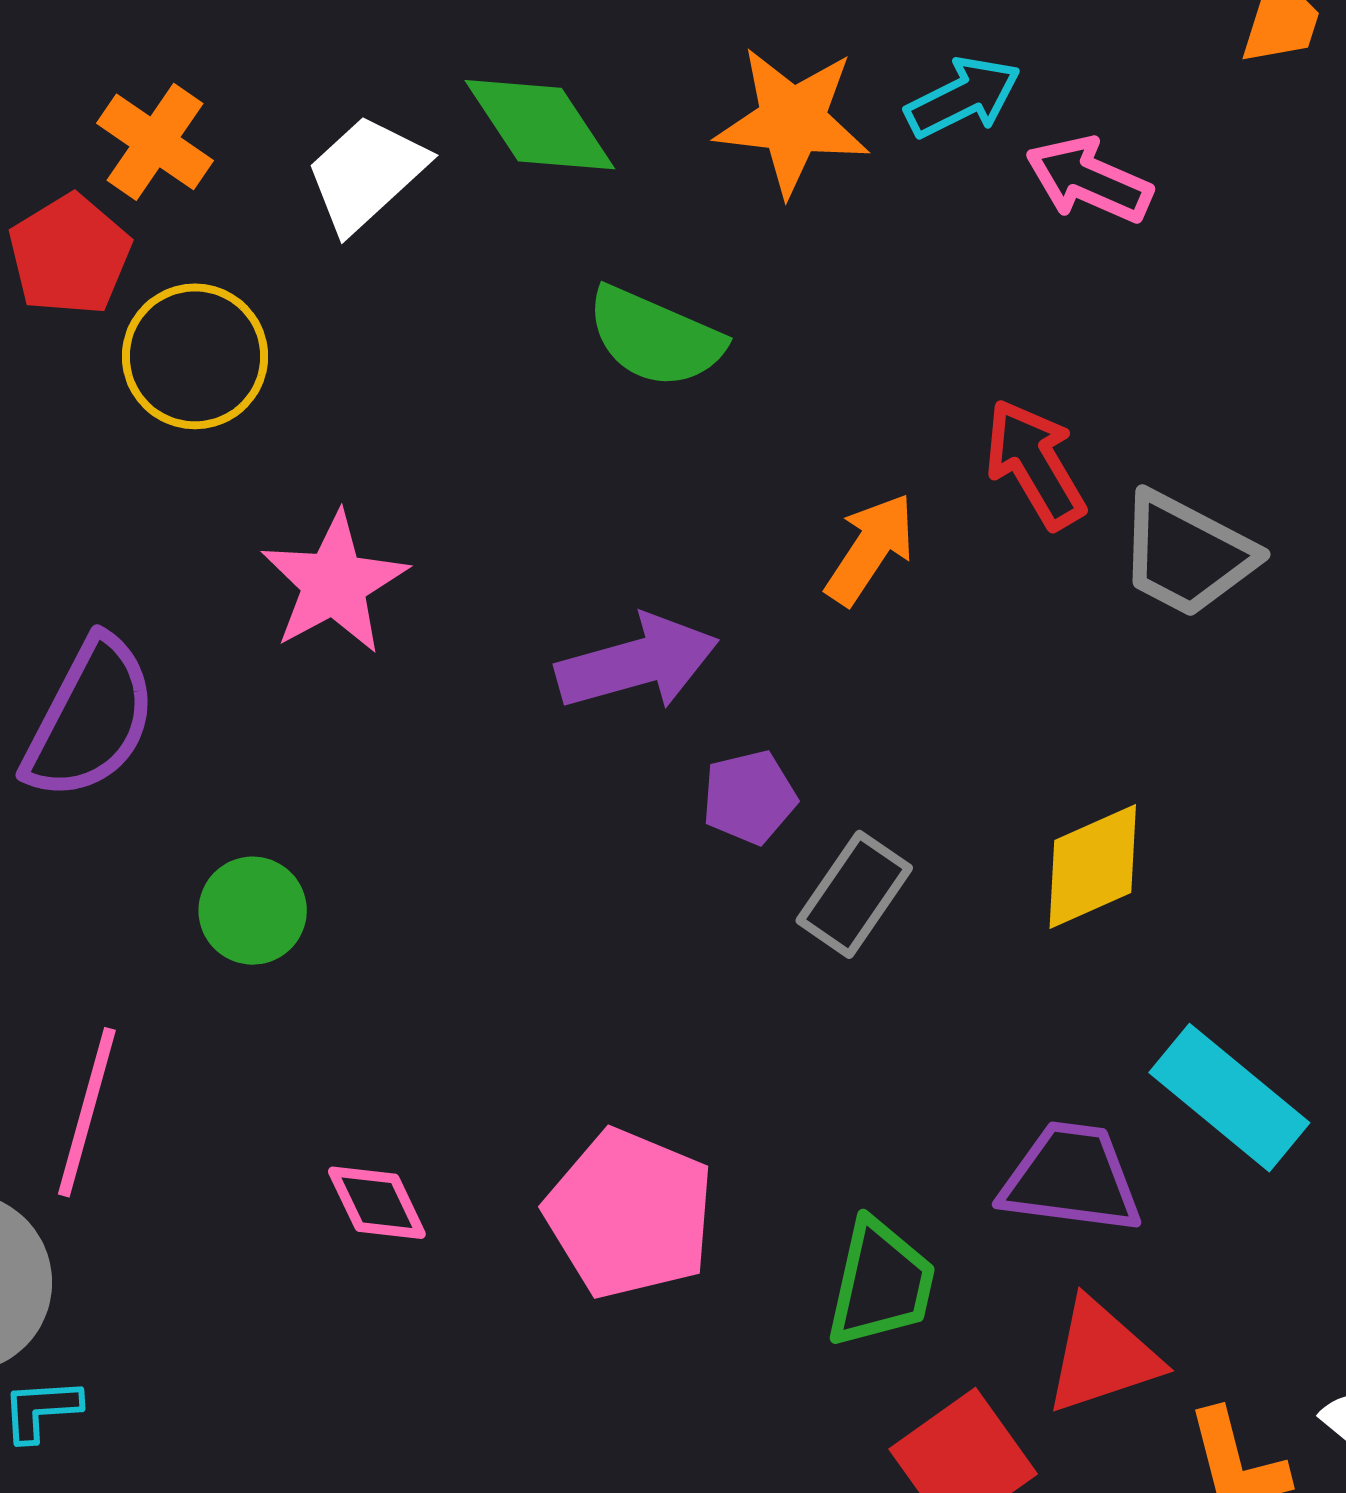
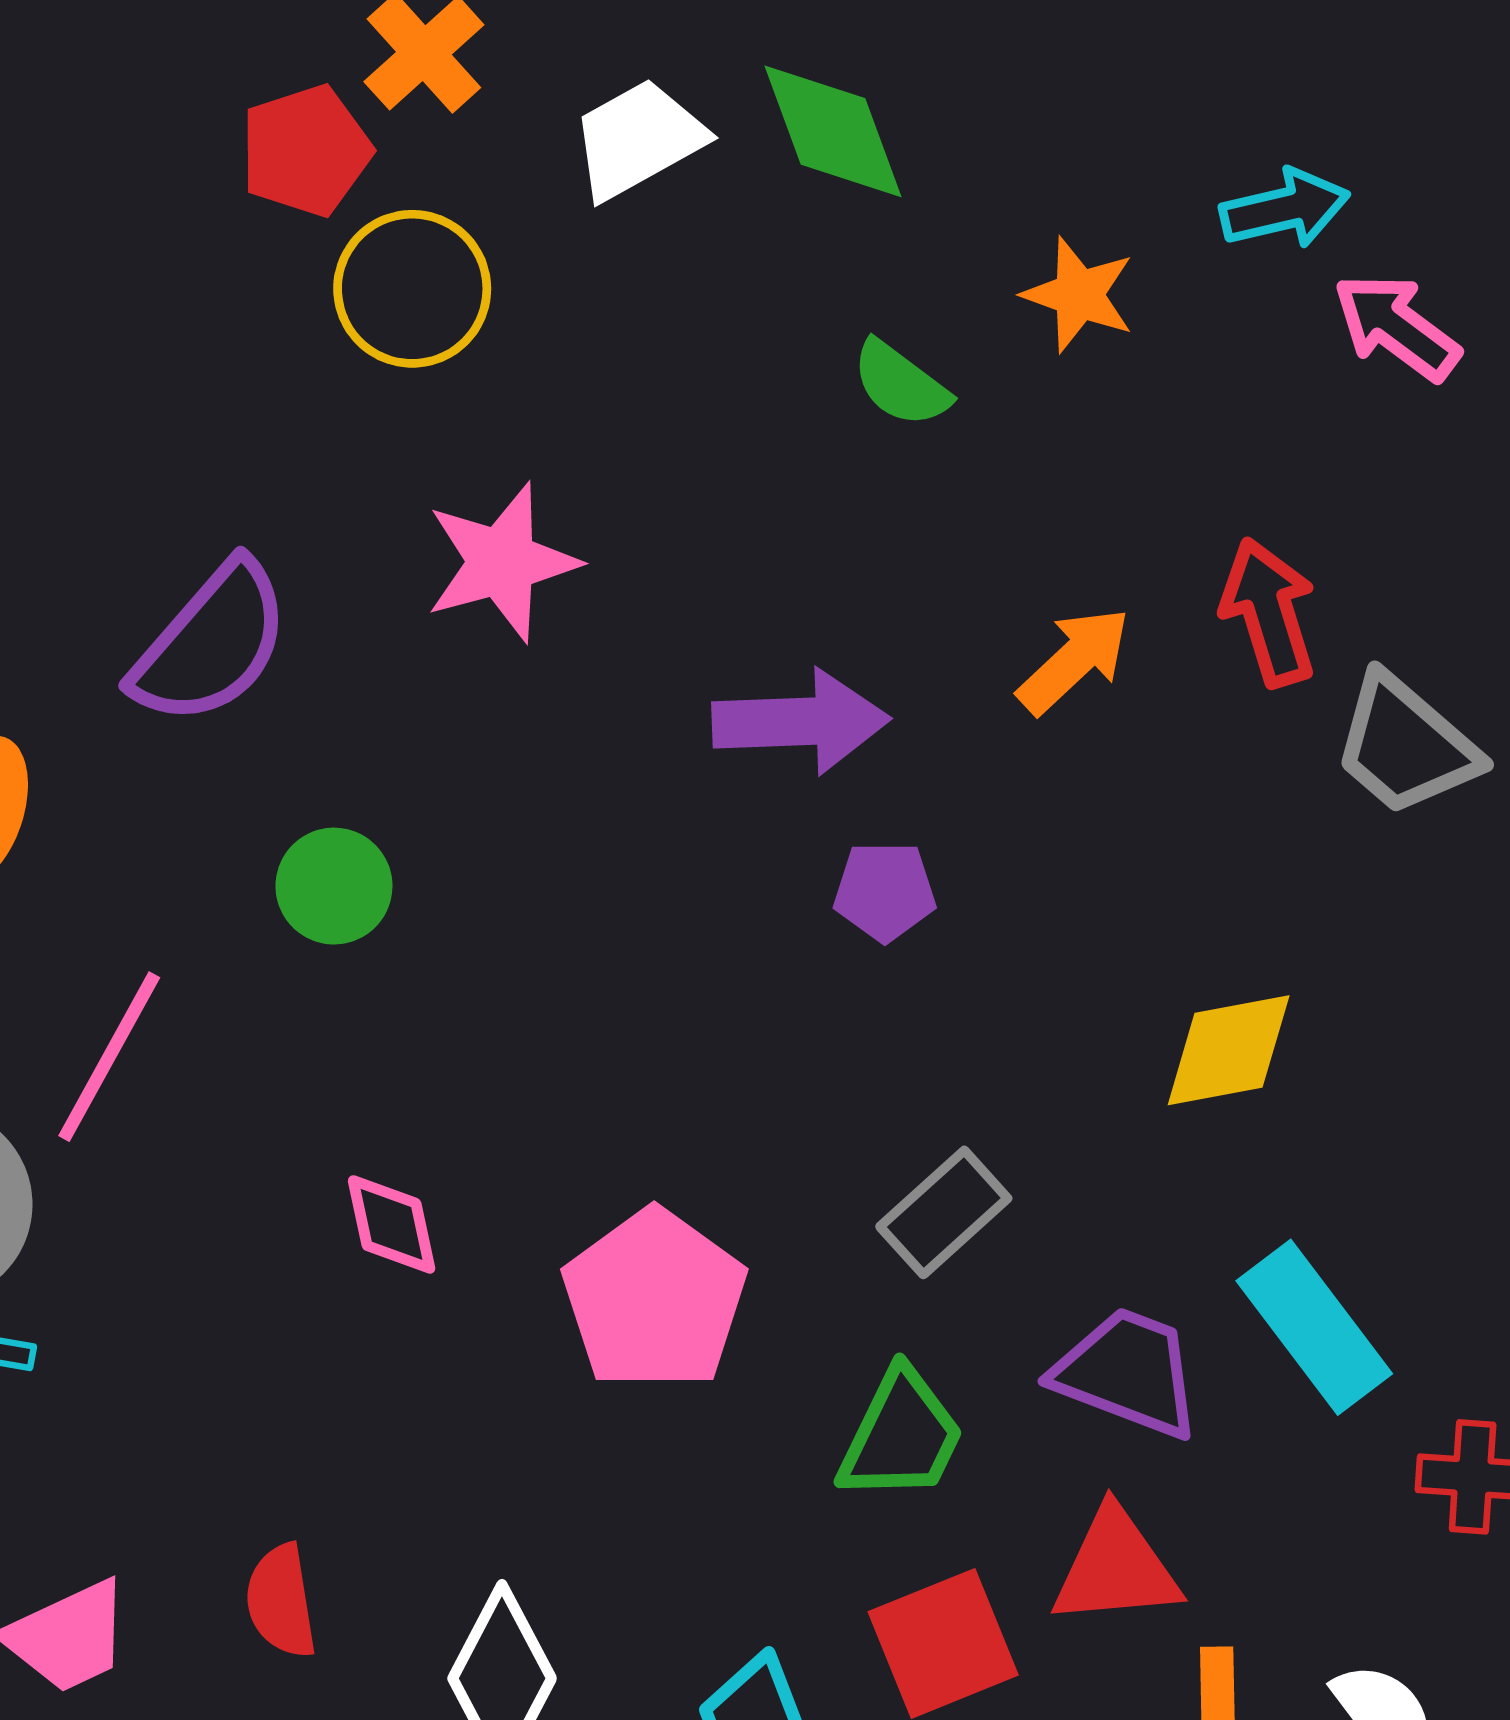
orange star: (792, 121) -> (1079, 295), moved, size x0.7
green semicircle: (655, 337) -> (901, 384), size x0.7
gray rectangle: (854, 894) -> (944, 1212), moved

